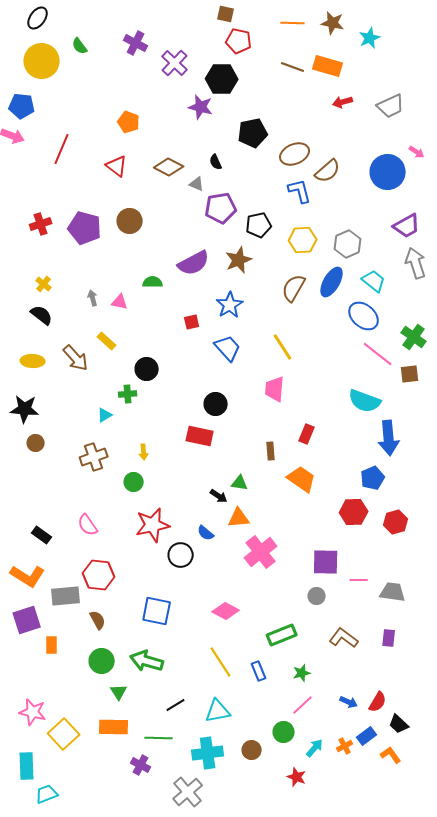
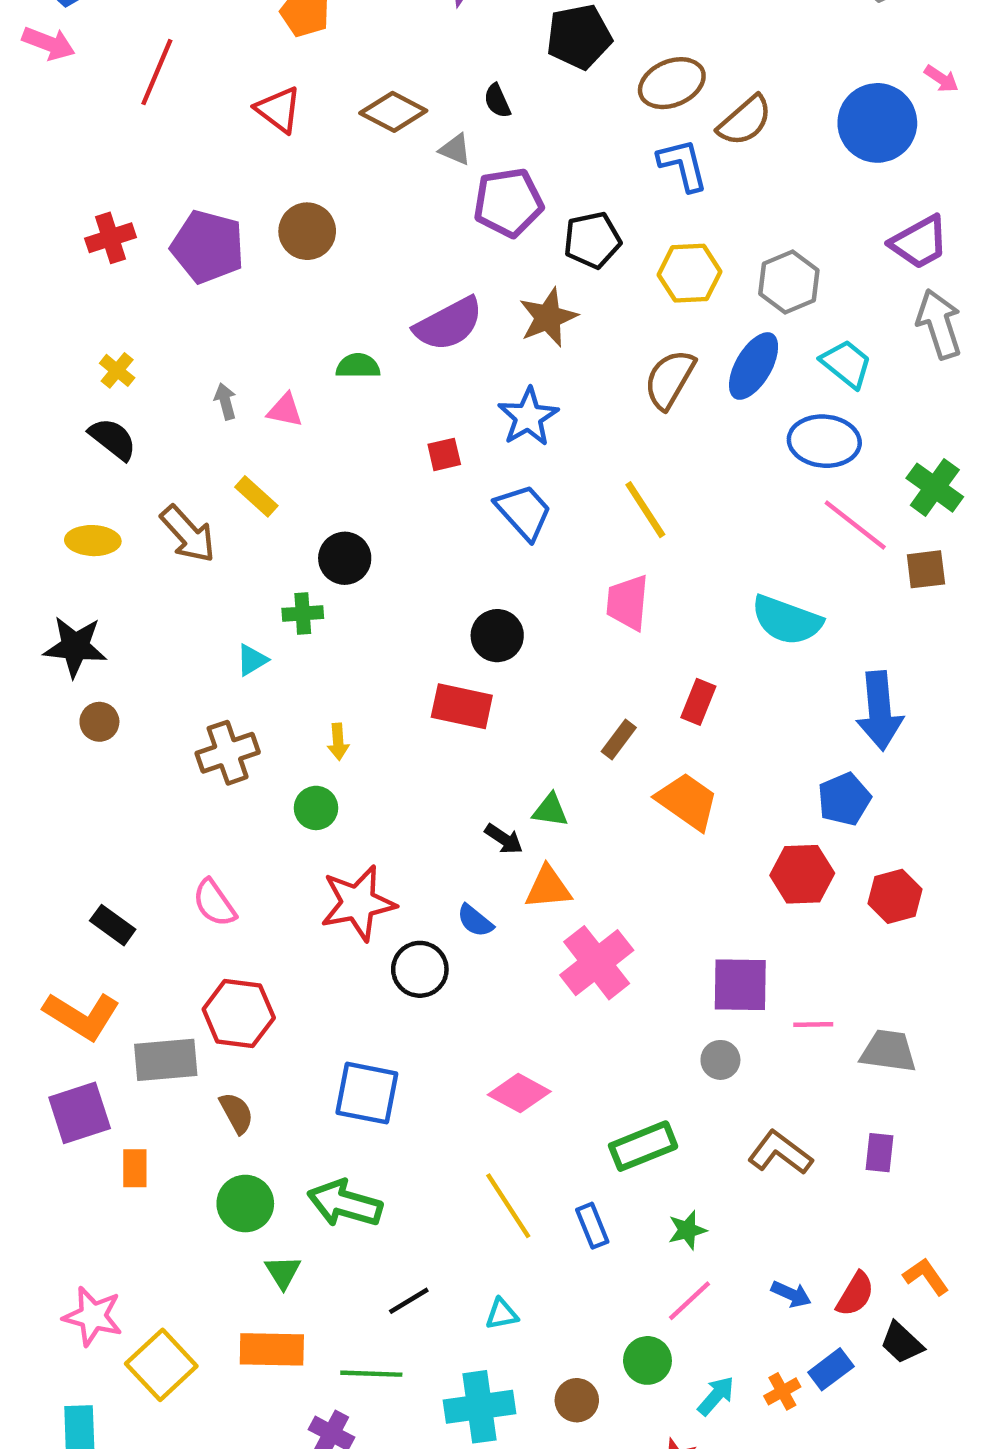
blue ellipse: (364, 316) -> (824, 441), turned -36
cyan semicircle: (365, 401) -> (787, 620), moved
brown rectangle: (271, 451) -> (619, 739), turned 42
cyan triangle: (218, 711) -> (502, 1314), size x0.6
orange L-shape: (391, 755) -> (926, 1276), moved

